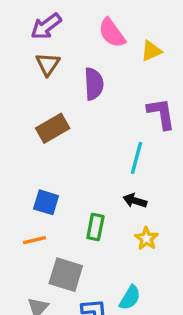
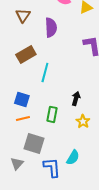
cyan line: (137, 158) -> (45, 72), moved
black arrow: (135, 201) -> (76, 98), turned 88
orange line: (35, 240) -> (23, 118), moved

